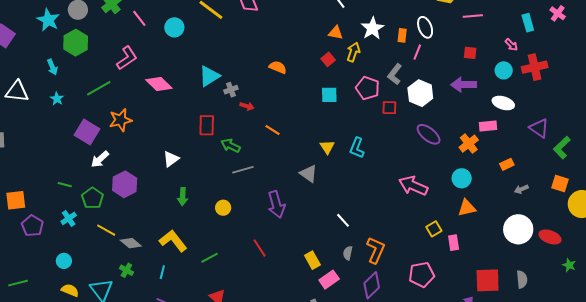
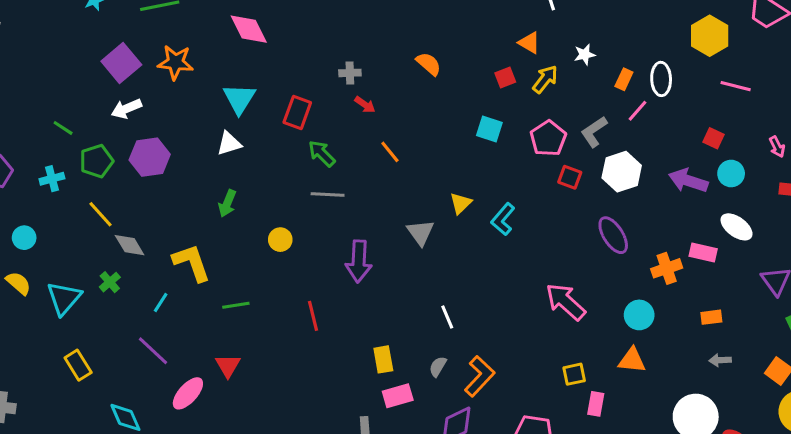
white star: (373, 28) -> (585, 55), size x0.6
cyan circle: (504, 70) -> (731, 173), moved
cyan triangle: (209, 76) -> (239, 99), moved, turned -45

